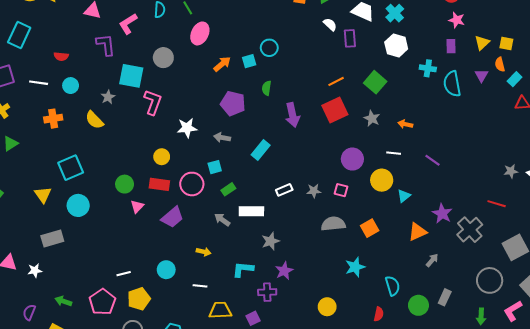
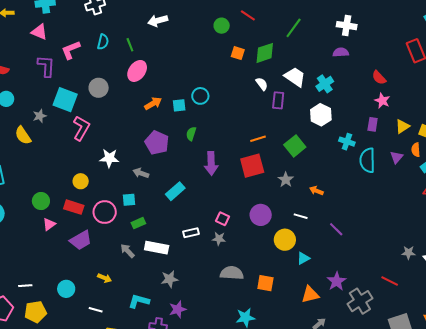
pink square: (341, 190) -> (222, 219), moved
orange square: (370, 228) -> (265, 283), turned 30

